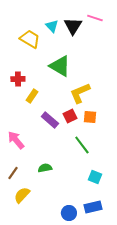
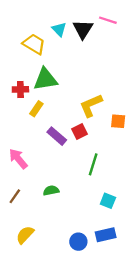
green triangle: (60, 66) -> (45, 79), moved, turned -40
orange square: (90, 117) -> (118, 121), moved
green line: (82, 145) -> (93, 164), turned 54
yellow semicircle: (22, 195) -> (25, 235), moved

